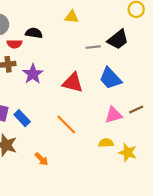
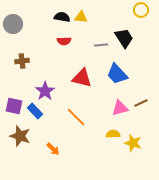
black semicircle: (34, 33) -> (62, 17), moved
black trapezoid: (118, 40) -> (124, 38), turned -85
red semicircle: (15, 44) -> (64, 41), moved
purple star: (33, 74) -> (45, 91), moved

